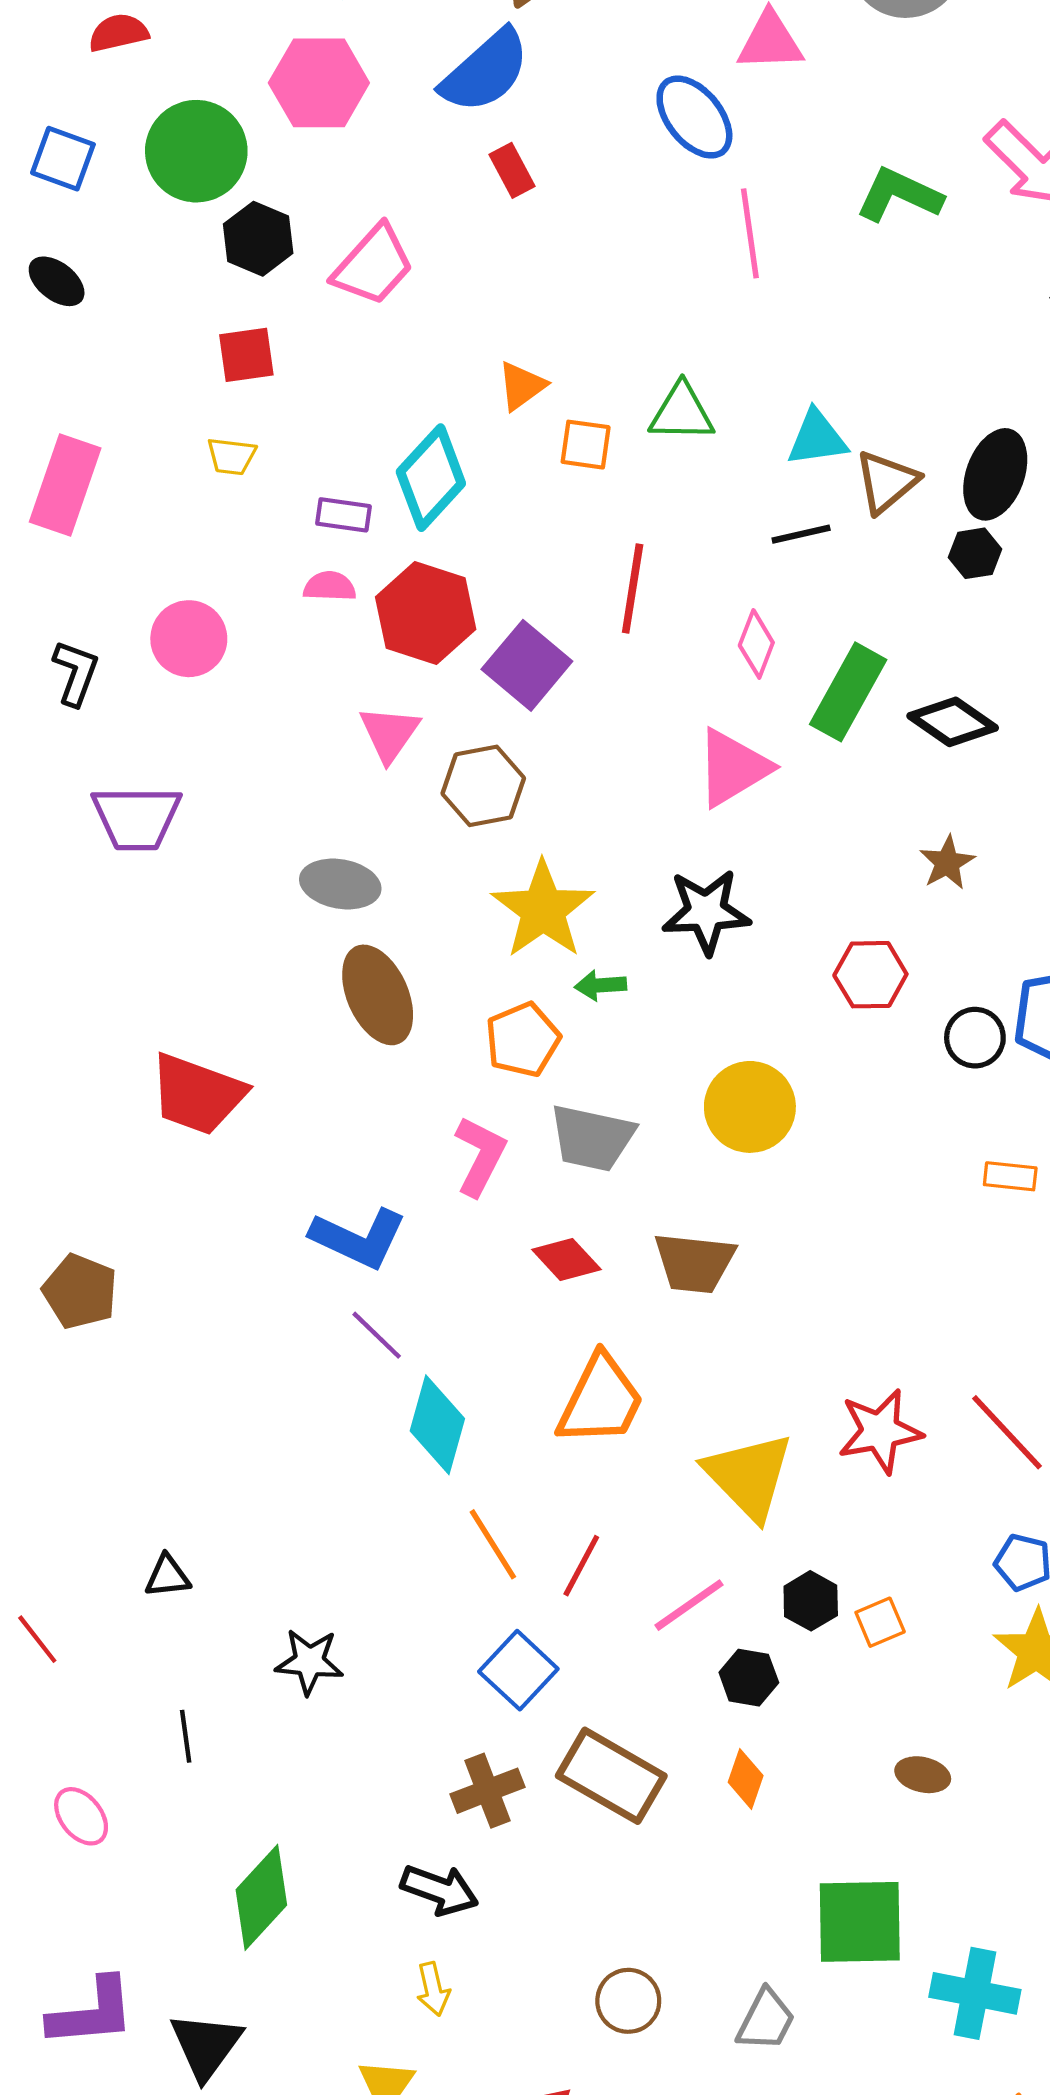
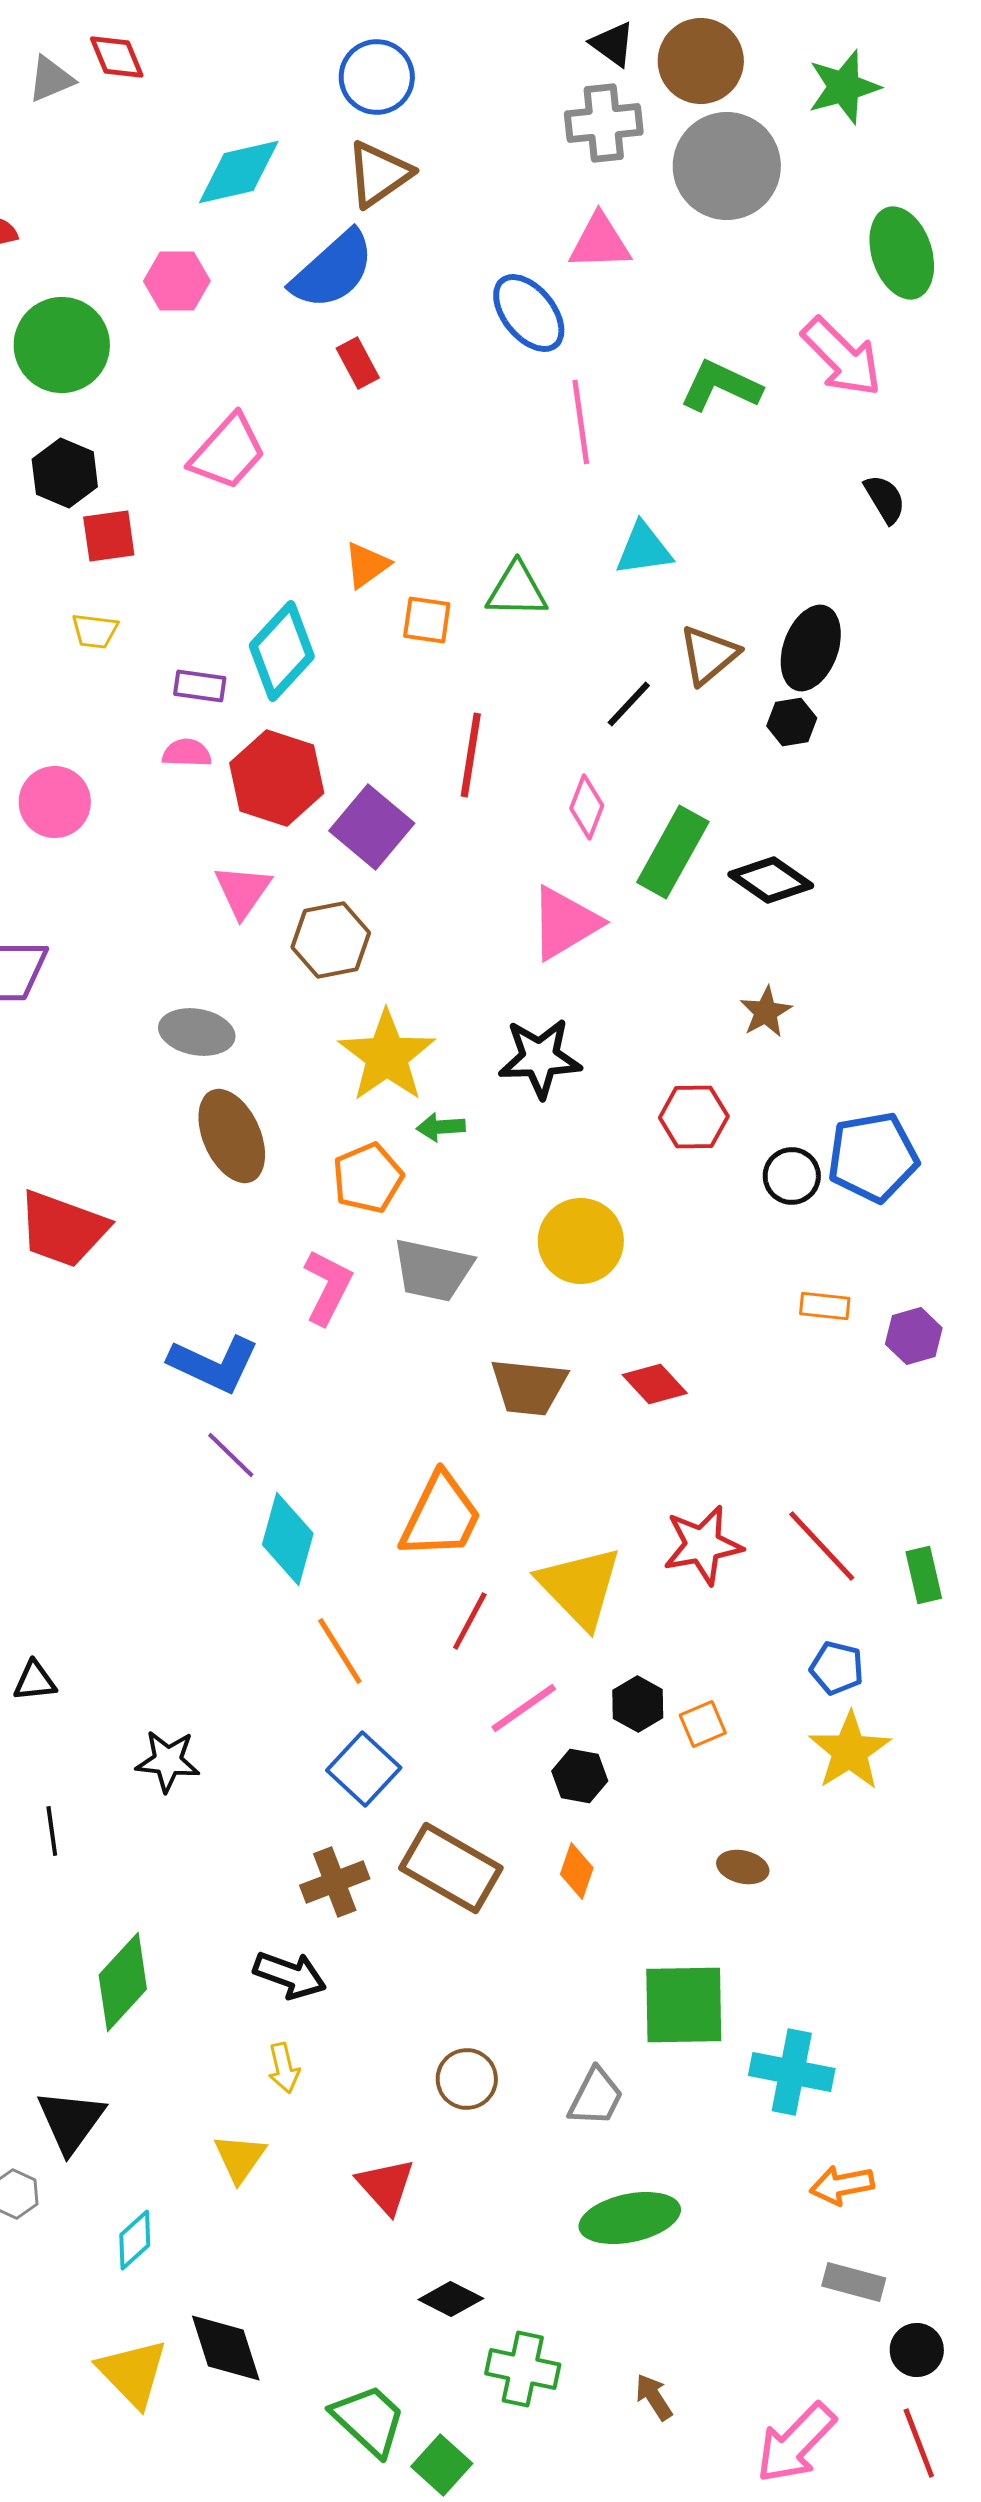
pink hexagon: (319, 83) -> (177, 281), size x0.7
black hexagon: (258, 239) -> (65, 473), moved
cyan triangle: (817, 438) -> (644, 549), moved
black line: (801, 534) -> (629, 704), turned -34
red diamond: (566, 1259) -> (655, 1384), moved
red line: (581, 1566) -> (470, 1621), moved

